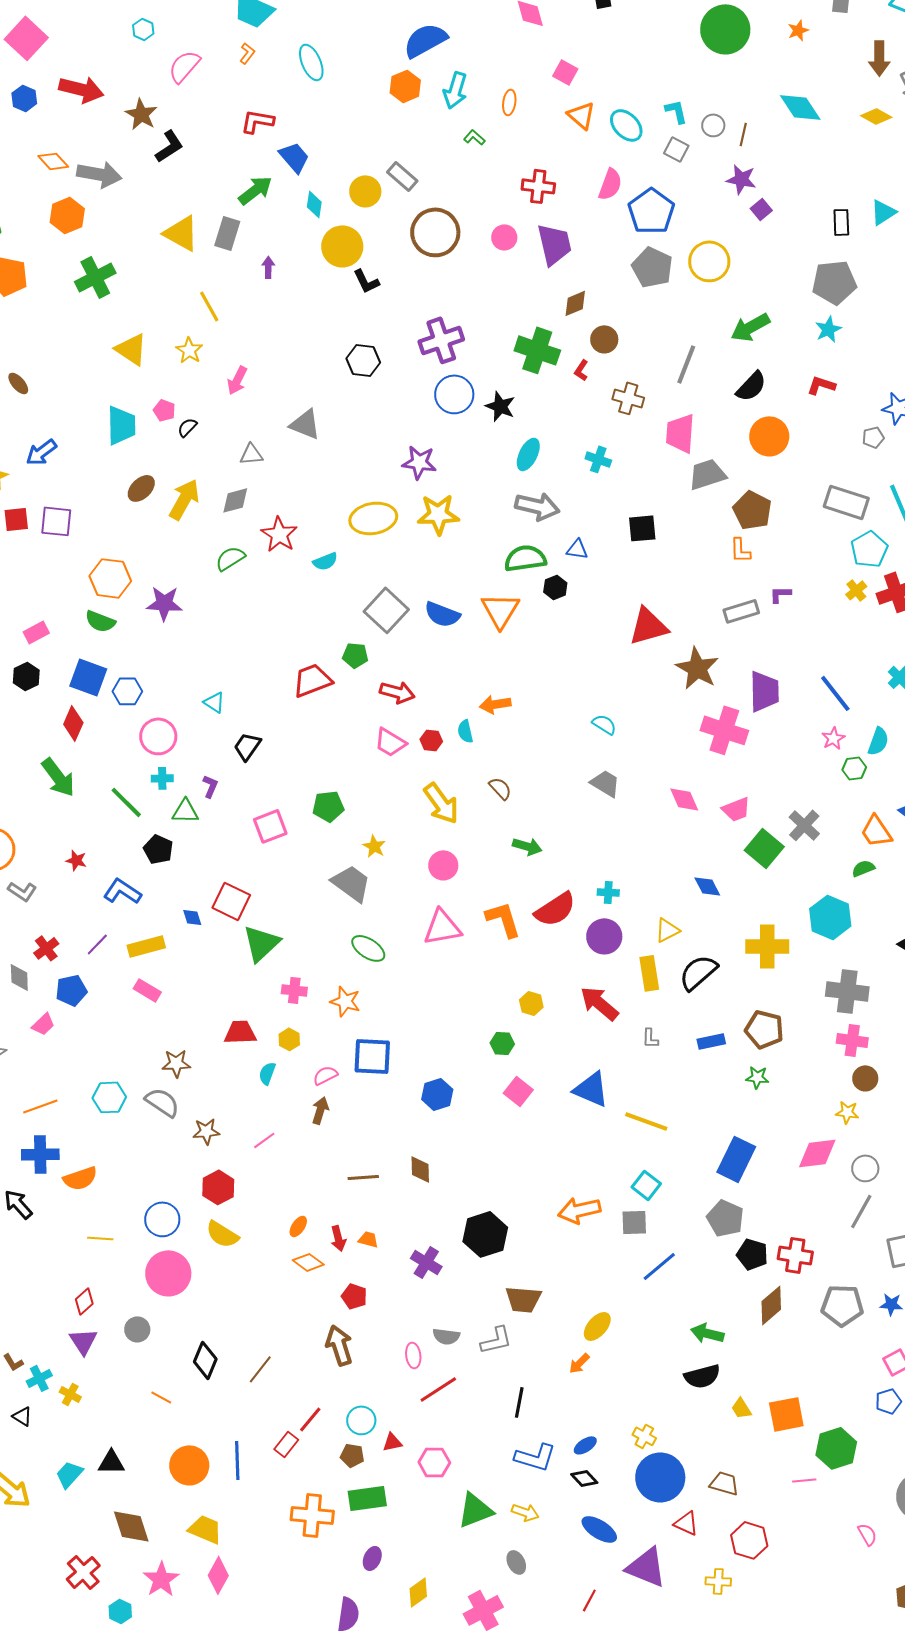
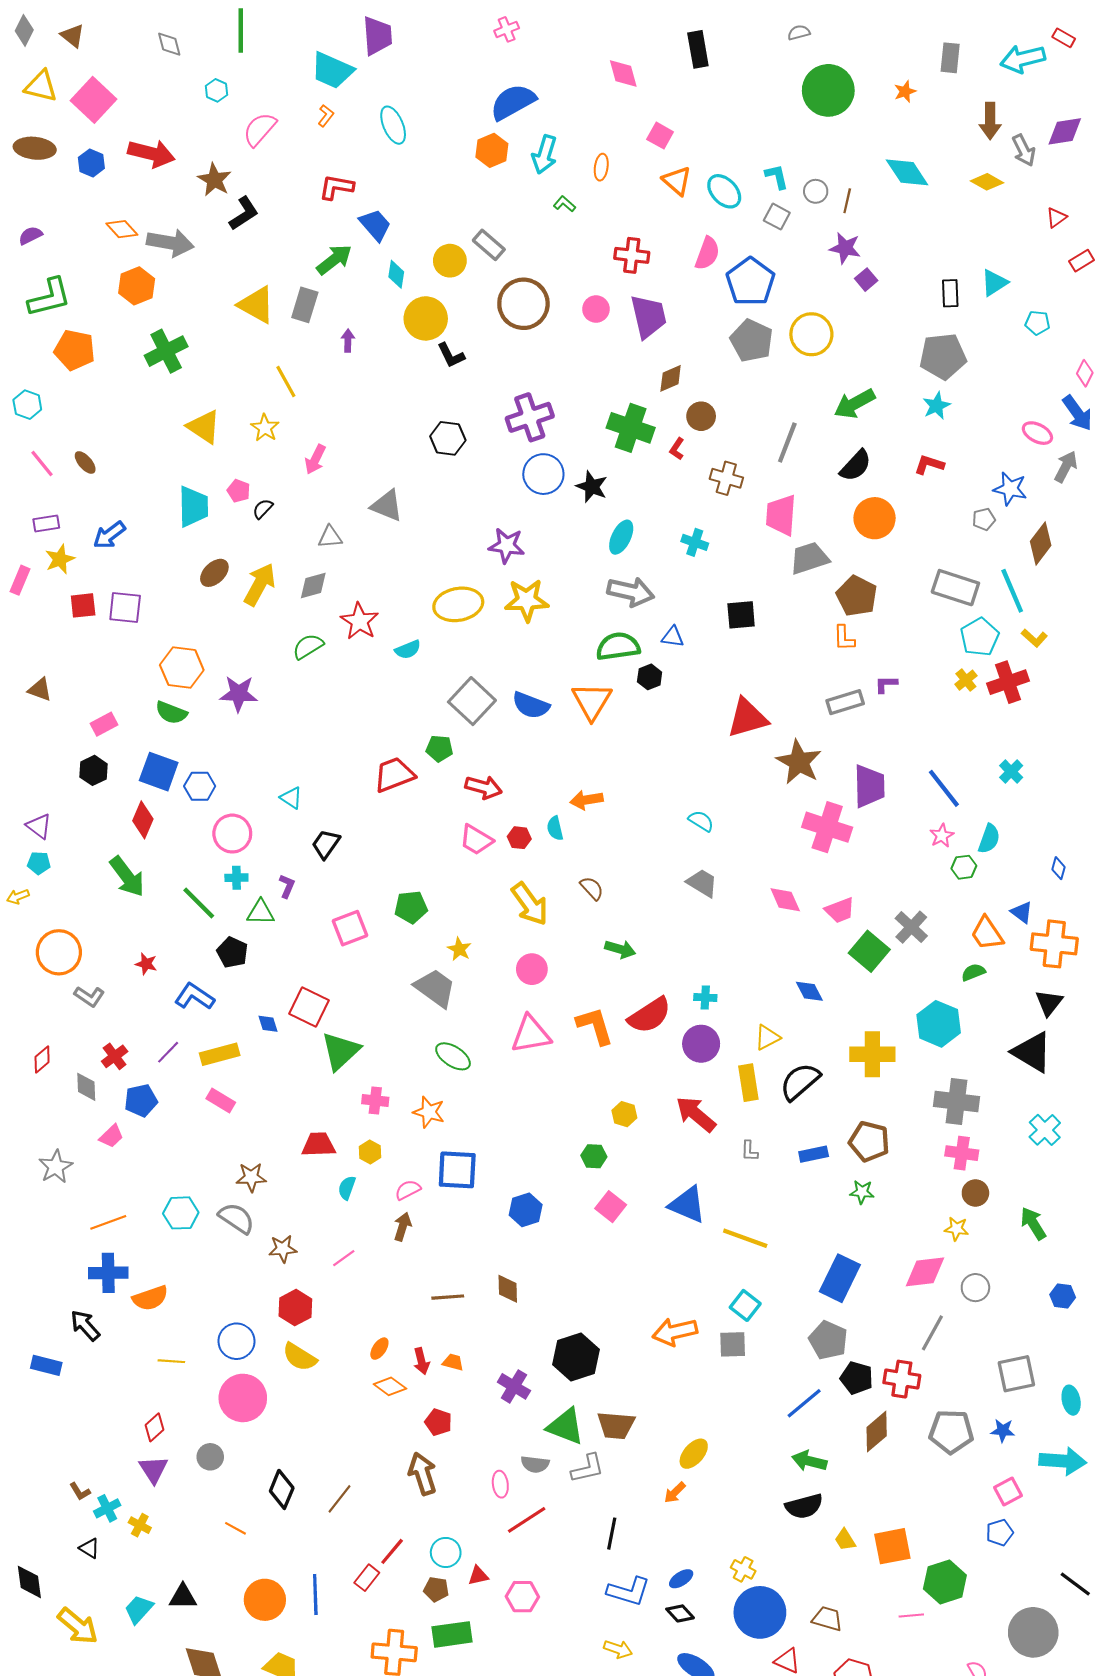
gray line: (861, 1211) -> (932, 1333), moved
blue line: (659, 1266) -> (804, 1403), moved
green triangle: (475, 1510) -> (565, 1426), moved, turned 42

